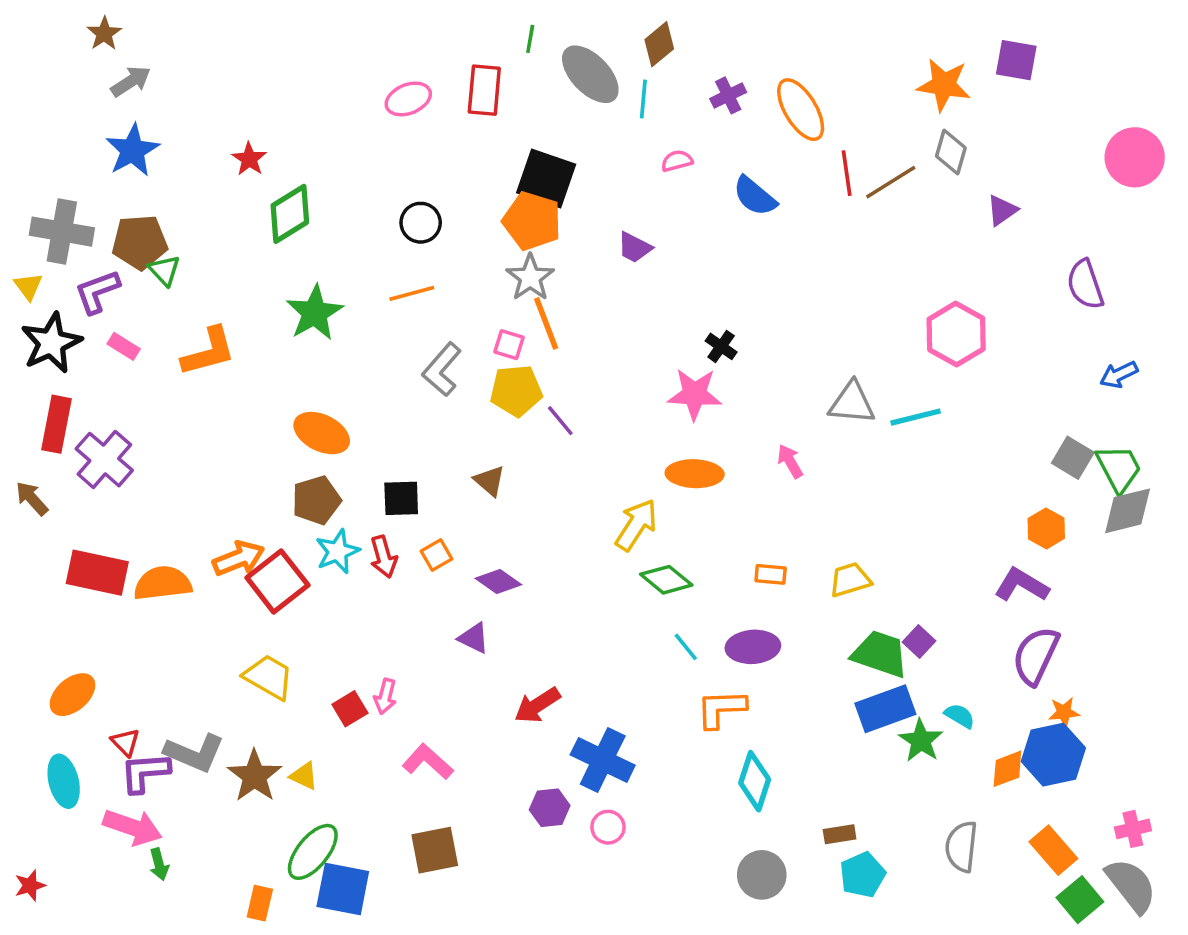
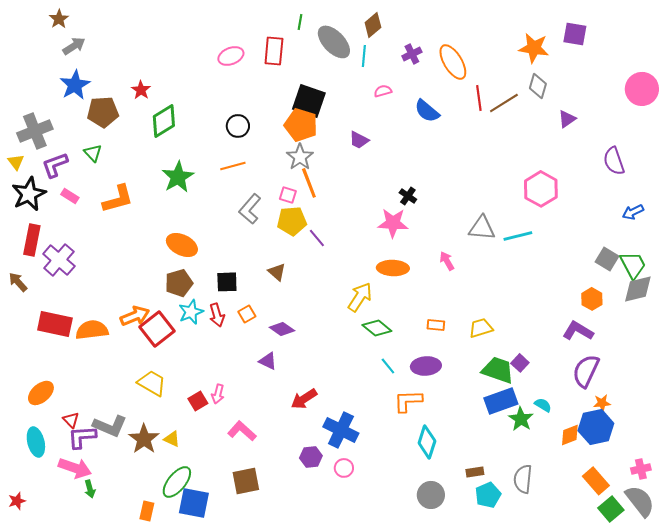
gray cross: (62, 232) -> (35, 131), turned -32
brown pentagon: (140, 242) -> (103, 112), moved
gray semicircle: (961, 847) -> (523, 479), moved

